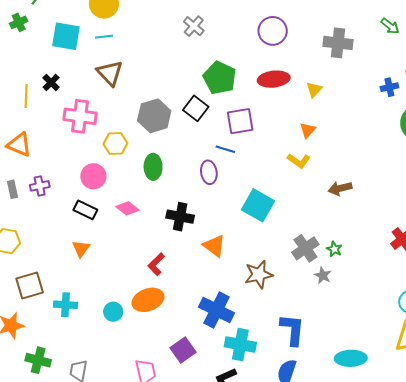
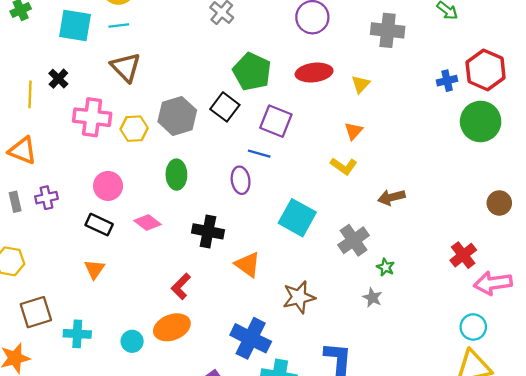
purple square: (240, 121) -> (276, 121), turned 32
yellow hexagon: (115, 144) -> (134, 129), moved
gray cross: (305, 248) -> (354, 240), moved

